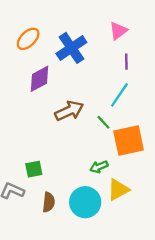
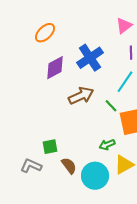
blue cross: (71, 48) -> (90, 58), moved
brown semicircle: (49, 202) -> (69, 166), moved, turned -42

